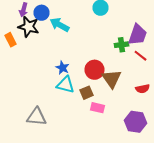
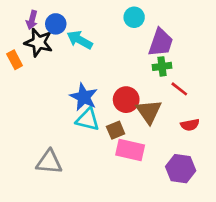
purple trapezoid: (138, 35) -> (161, 42), moved
red line: (140, 56) -> (179, 89), moved
blue star: (62, 68) -> (84, 97), size x1.5
pink rectangle: (98, 108) -> (130, 150), size x1.5

